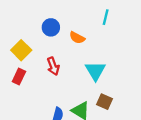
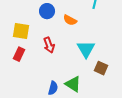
yellow square: (21, 50) -> (21, 31), turned -36
brown square: (105, 102) -> (101, 68), moved

